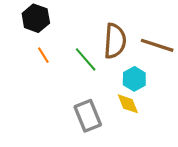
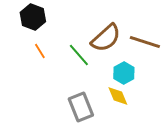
brown semicircle: (115, 41) -> (106, 38), turned 44

